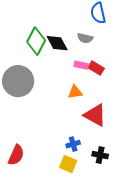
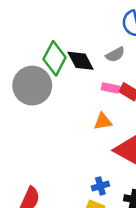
gray semicircle: (85, 38) -> (115, 55), turned -42
gray circle: (18, 81) -> (32, 86), moved

